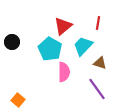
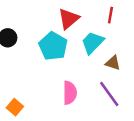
pink semicircle: (64, 72) -> (70, 93), moved

